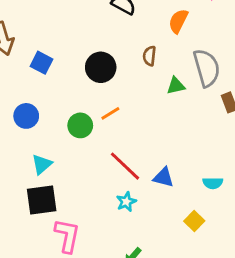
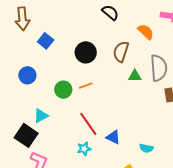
orange semicircle: (178, 21) -> (146, 32), turned 96
brown semicircle: (149, 56) -> (121, 52), size x1.5
cyan triangle: (42, 164) -> (41, 116), moved
black square: (42, 200) -> (26, 135), turned 30

